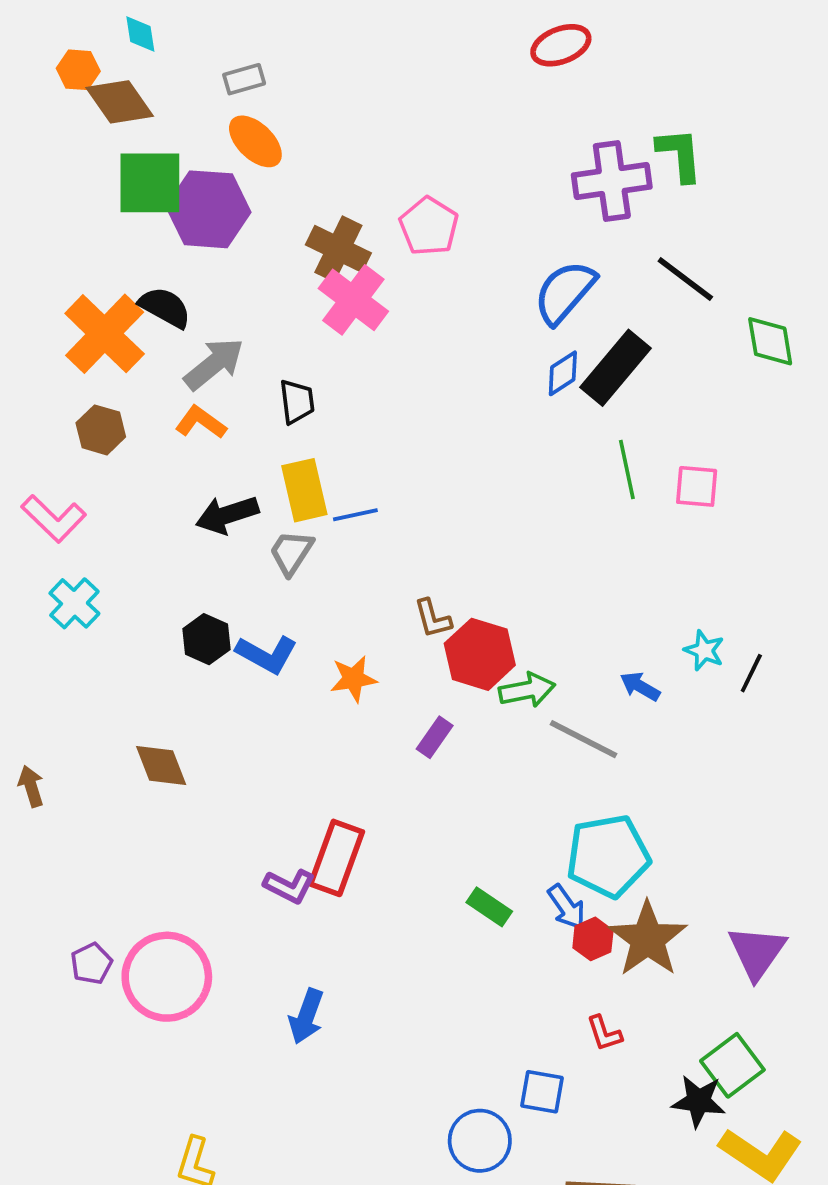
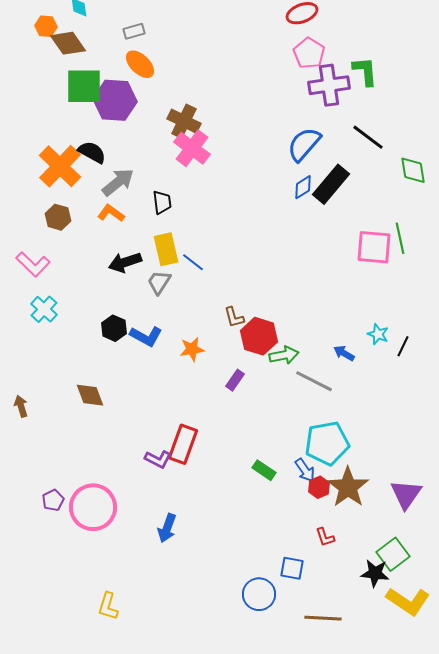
pink pentagon: (429, 226) -> (309, 53), moved
green line: (627, 469) -> (400, 238), moved
pink square: (697, 486) -> (374, 247), size x1.5
blue line: (355, 515) -> (193, 262), turned 50

